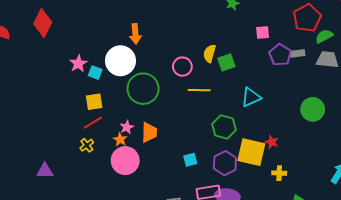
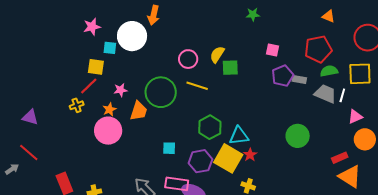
cyan square: (95, 73) -> (110, 48), moved, turned -32
green circle: (143, 89) -> (161, 92), moved
cyan triangle: (251, 97) -> (239, 136), moved
red line: (93, 123) -> (89, 86), turned -30
pink star: (127, 127) -> (121, 90), moved

